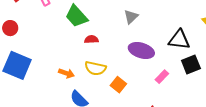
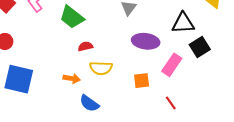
red semicircle: (91, 39) -> (85, 46), moved
pink rectangle: (162, 77) -> (172, 65), size x1.5
orange square: (118, 85) -> (142, 81), moved, turned -35

